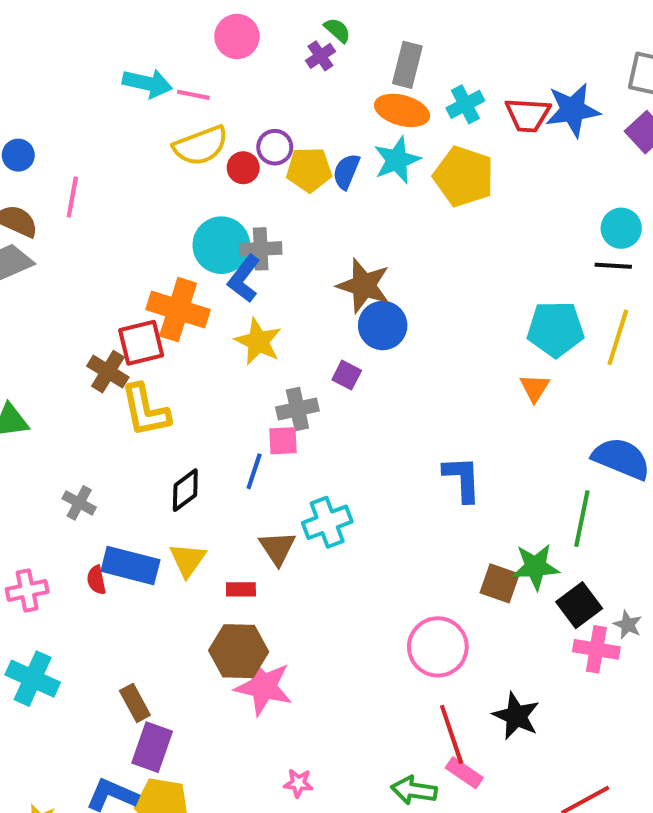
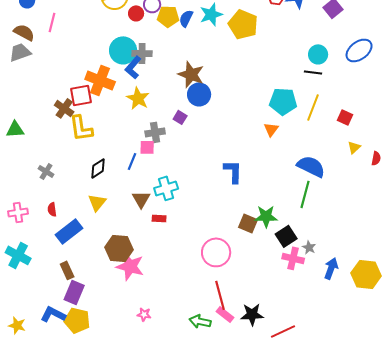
green line: (582, 519) -> (305, 194), moved
blue rectangle: (130, 565) -> (69, 231), moved, turned -56
red rectangle: (241, 589) -> (159, 218), moved
black star: (516, 716) -> (252, 314), moved, turned -30

